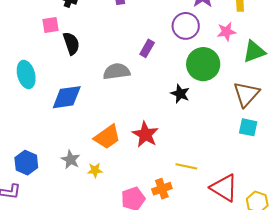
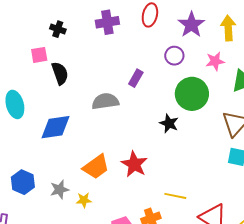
purple circle: (186, 26) -> (174, 56), size x0.7
gray star: (71, 160) -> (59, 189), turned 30
blue hexagon: (26, 163) -> (23, 182), moved

